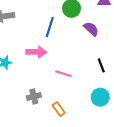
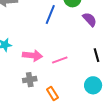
pink arrow: (36, 52) -> (32, 55), moved
pink line: (63, 74) -> (60, 60), turned -42

